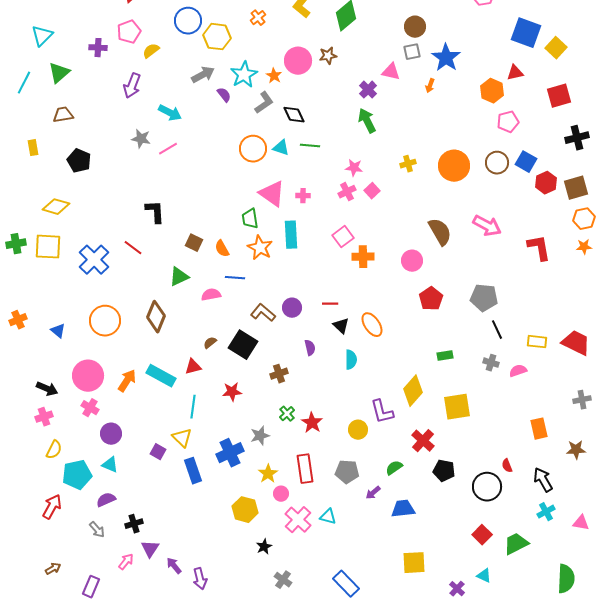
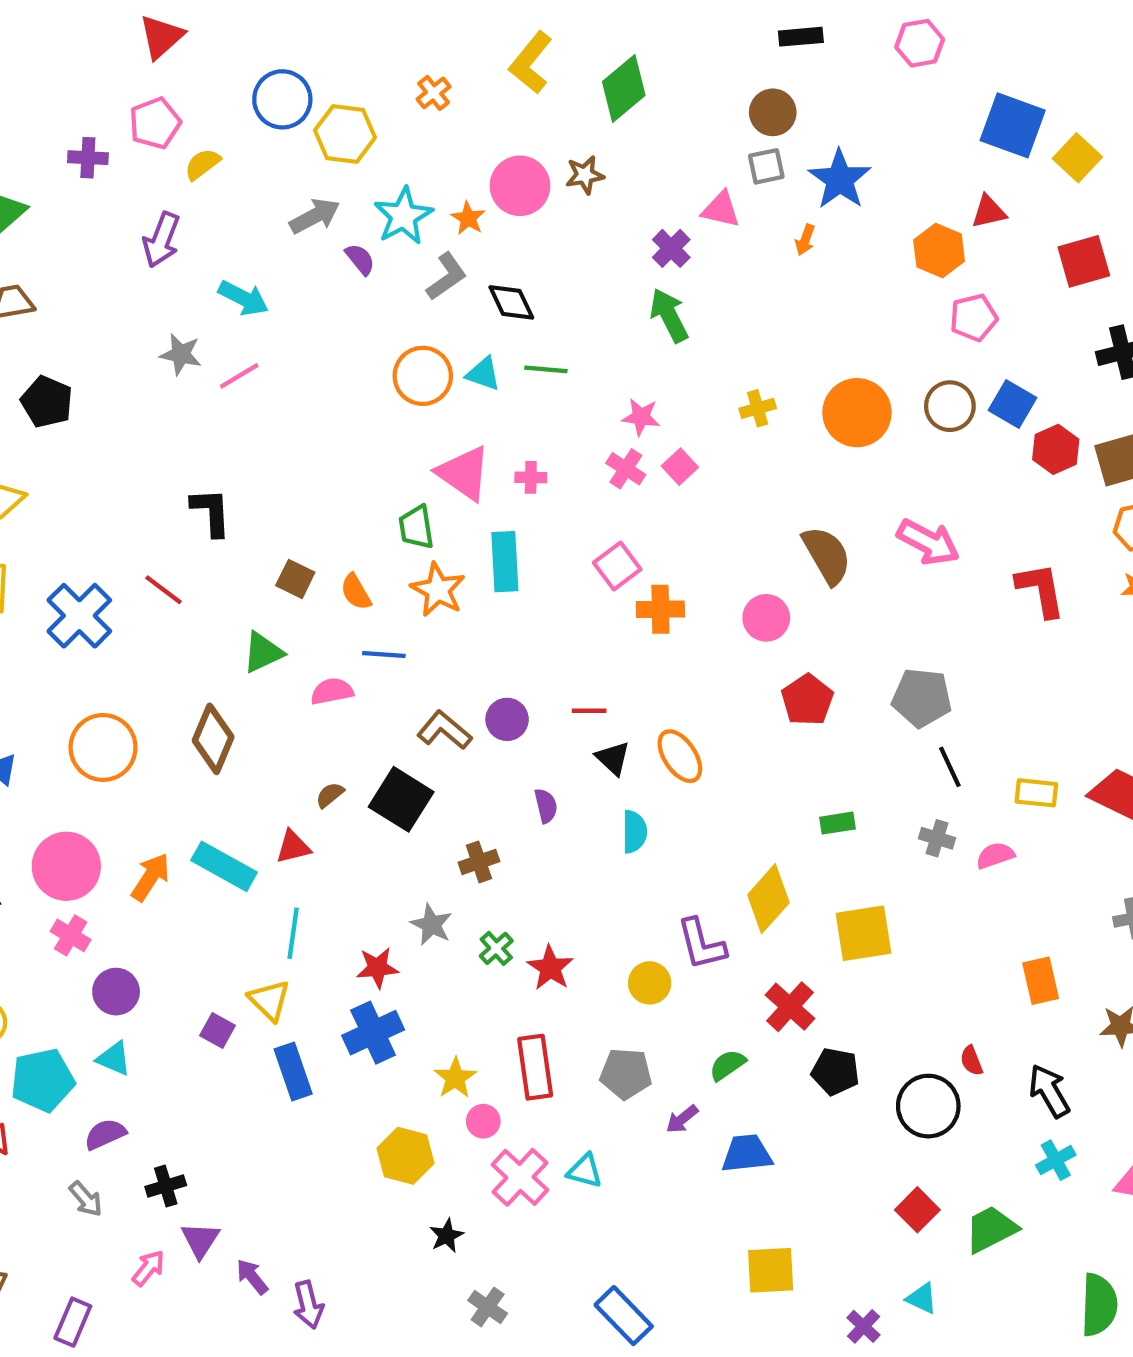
pink cross: (347, 192) -> (626, 469), turned -30
red star: (232, 392) -> (377, 968), moved
gray star: (260, 436) -> (431, 925), moved, turned -30

